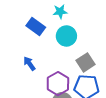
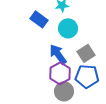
blue arrow: (29, 64) -> (58, 54), moved, size x1.5

